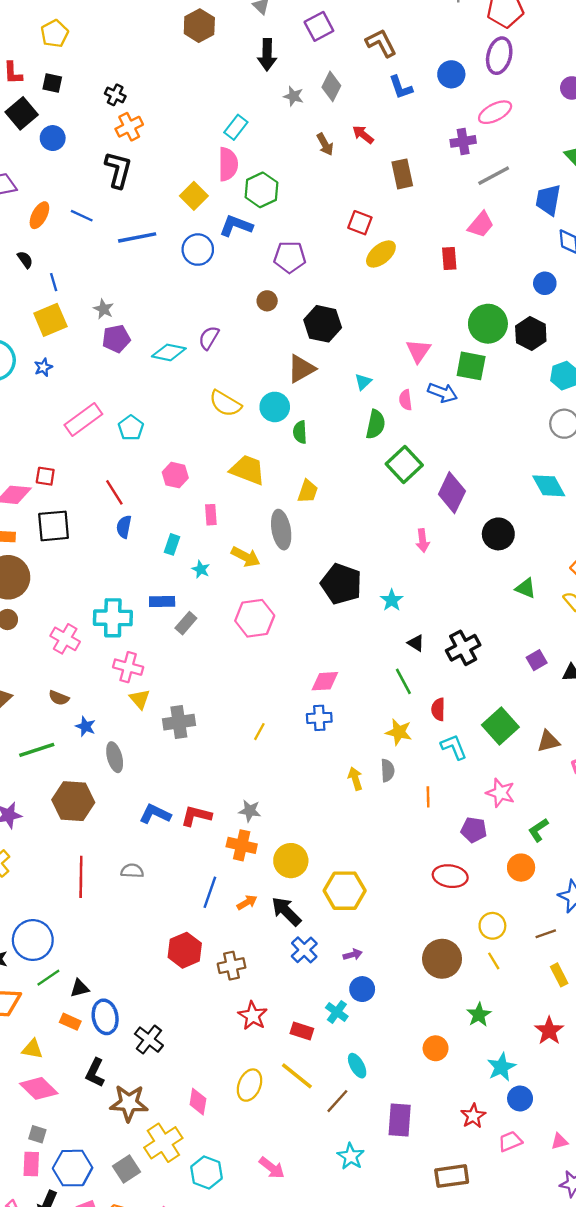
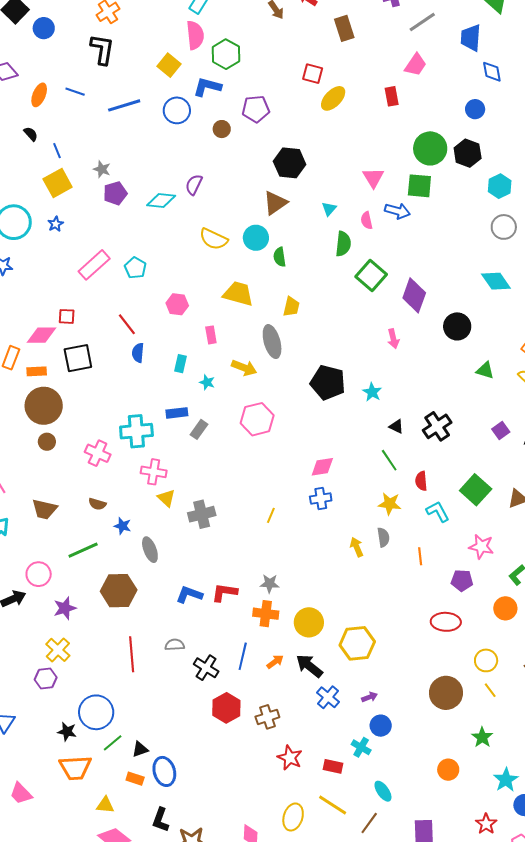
brown circle: (267, 301) -> (222, 129), moved
black cross: (149, 1040) -> (206, 668), moved

